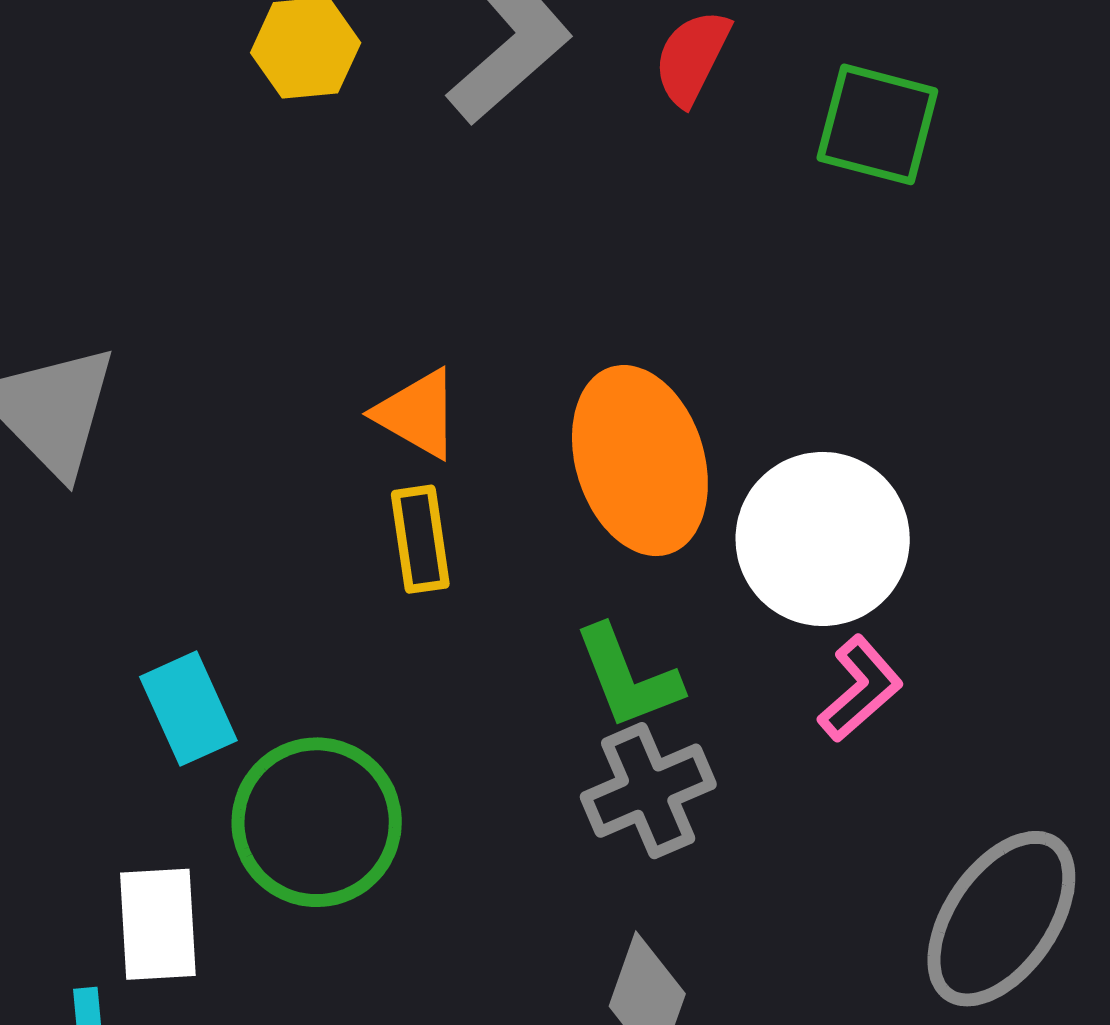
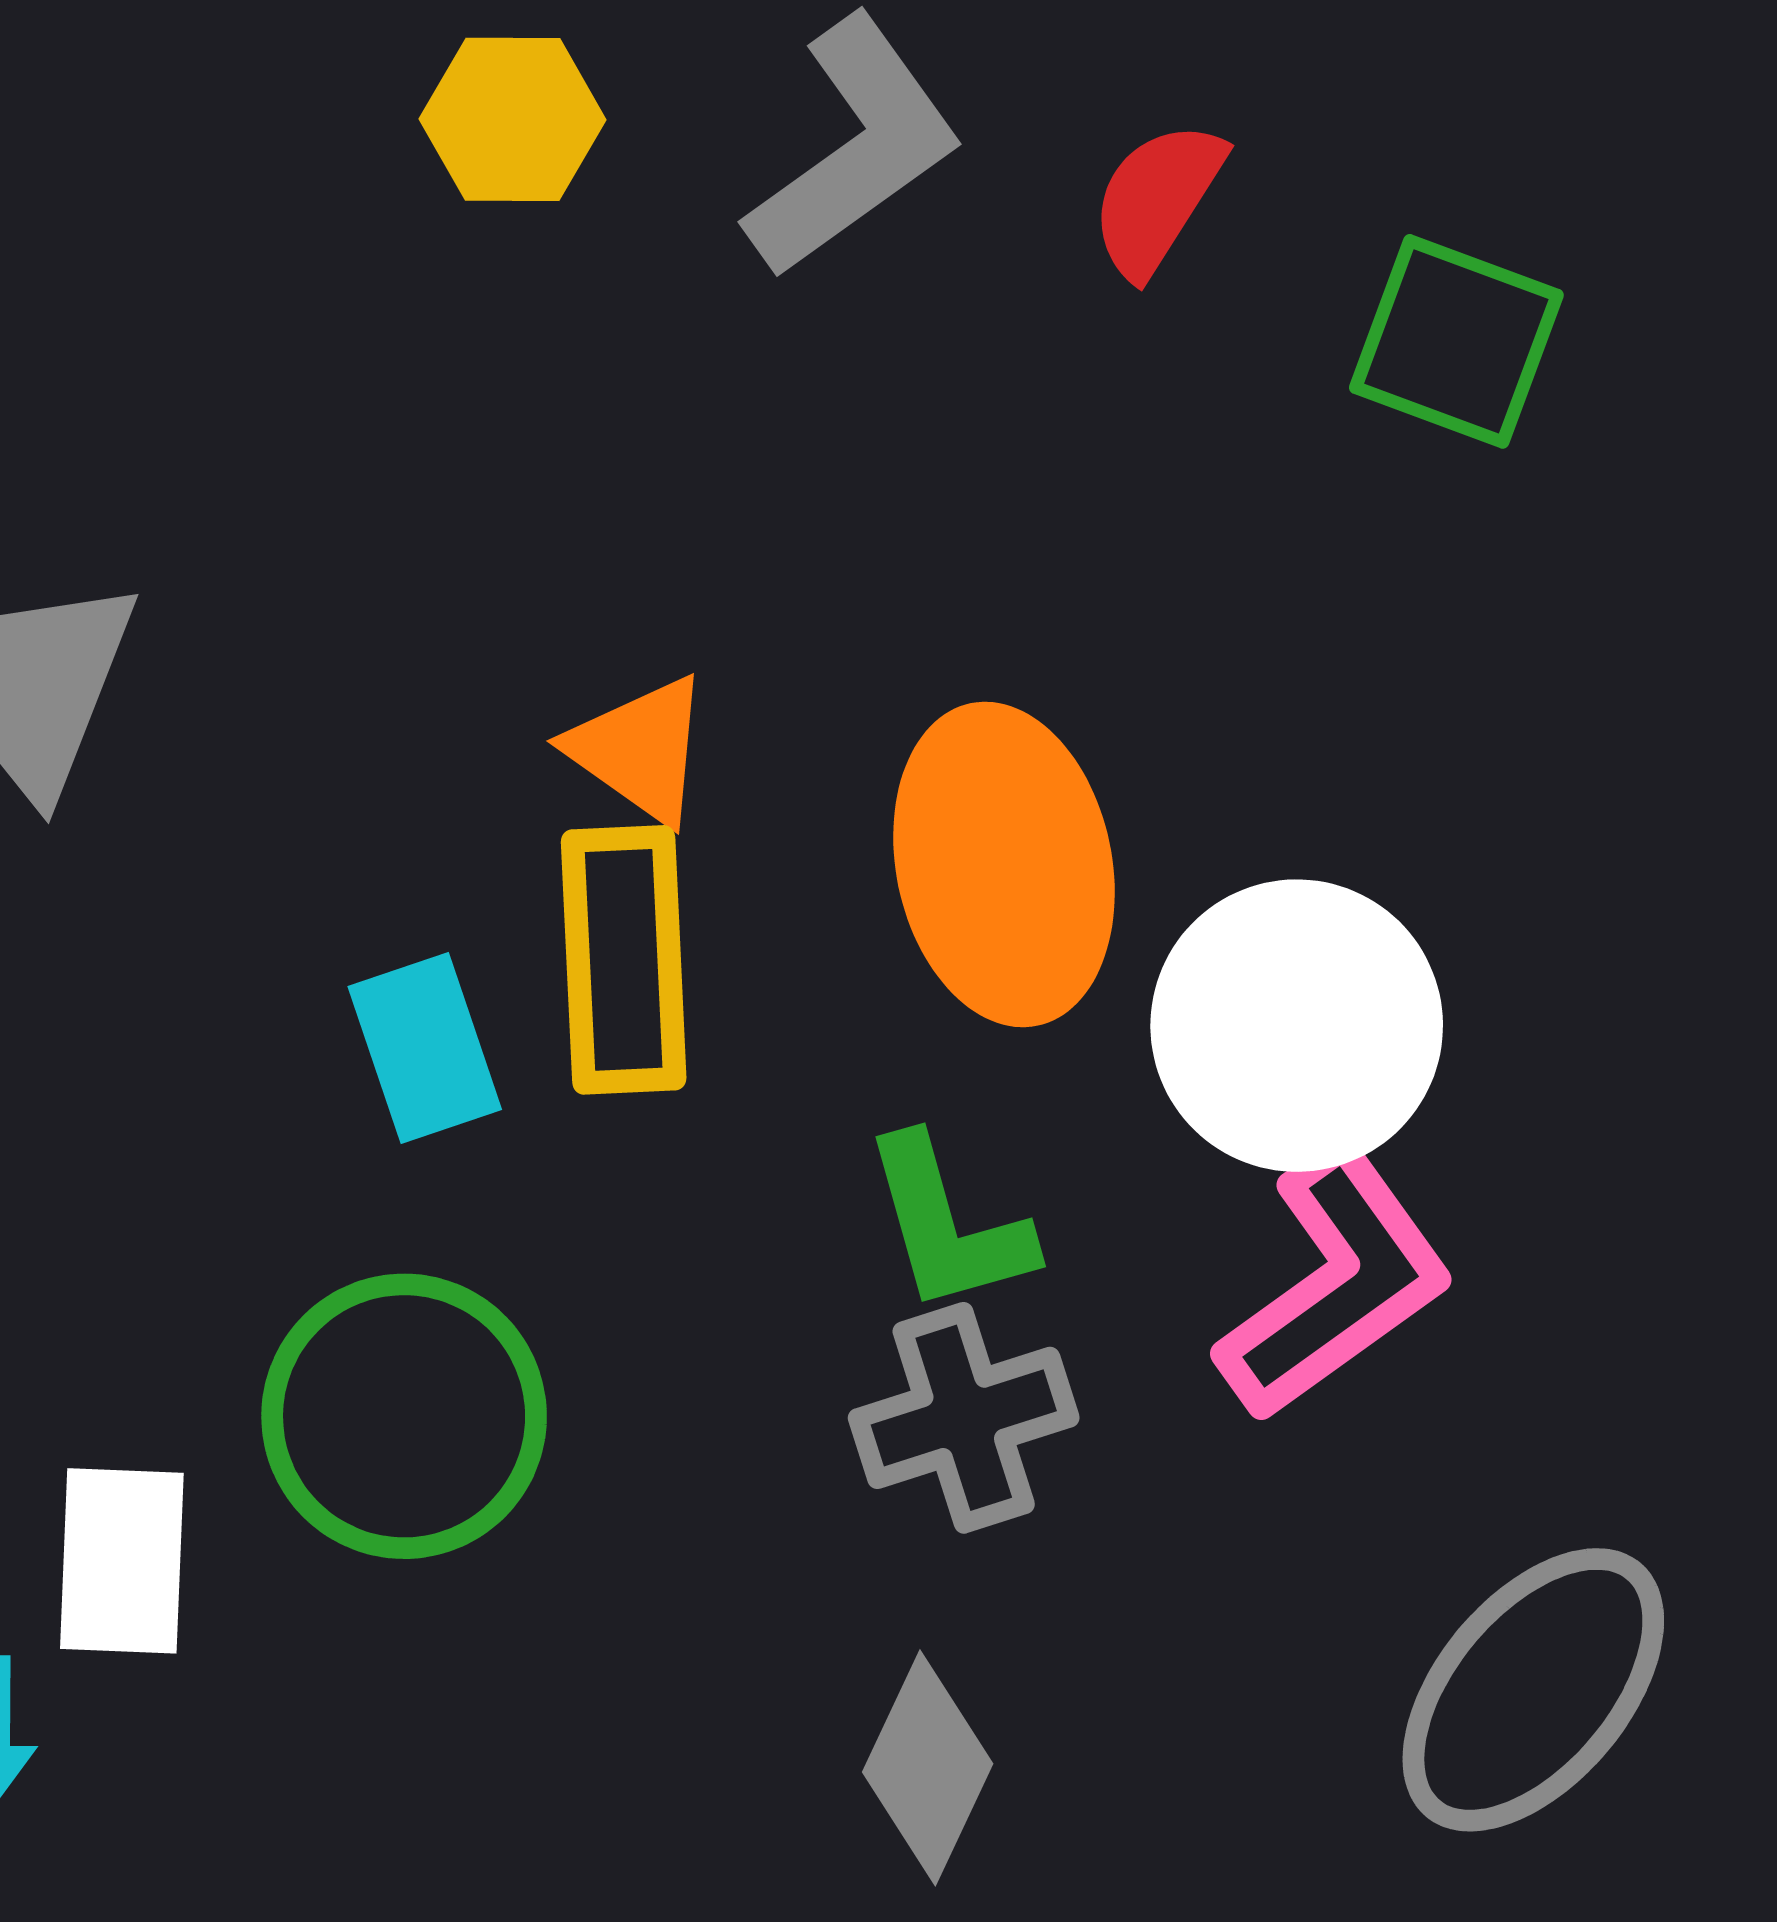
yellow rectangle: (420, 539) -> (624, 960), size x1.5
pink L-shape: (860, 689) -> (1335, 1282), size x1.6
cyan rectangle: (188, 709) -> (425, 1048), moved

